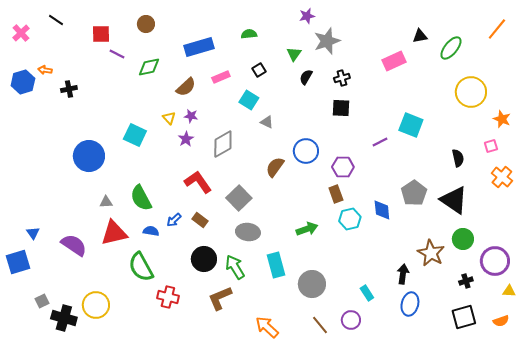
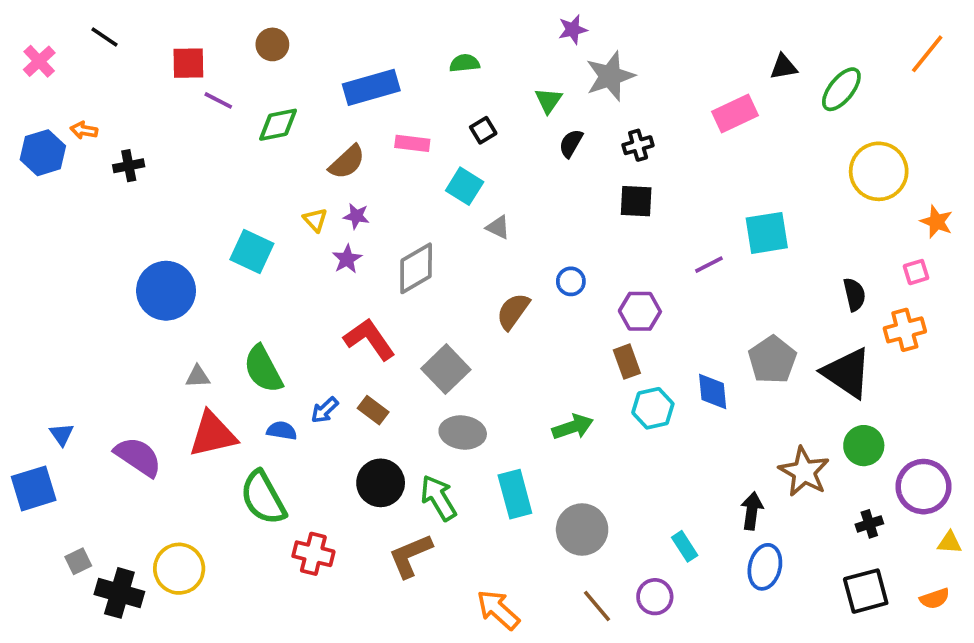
pink rectangle: (221, 77) -> (412, 143), turned 30
cyan square: (411, 125) -> (767, 233), turned -30
blue circle: (306, 151) -> (571, 281), size x0.6
orange cross: (502, 177) -> (905, 330), moved, turned 35

